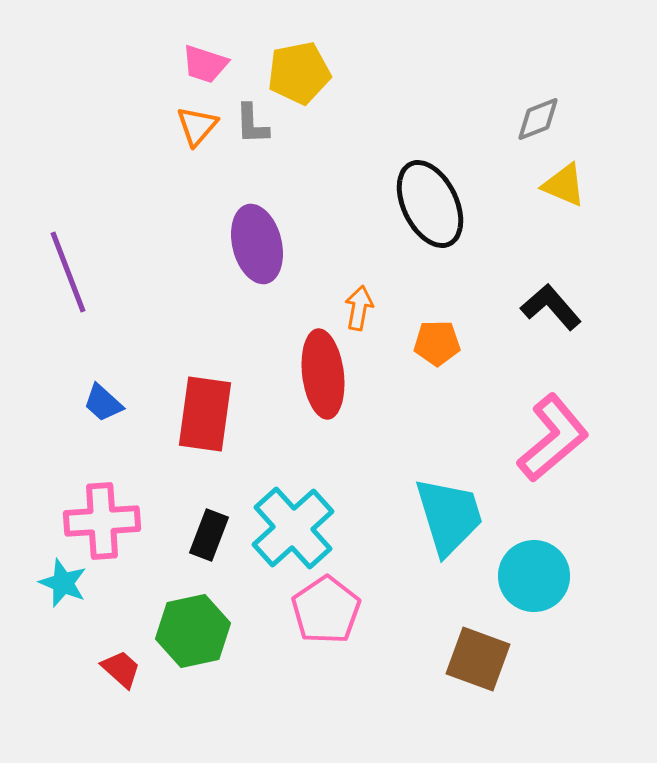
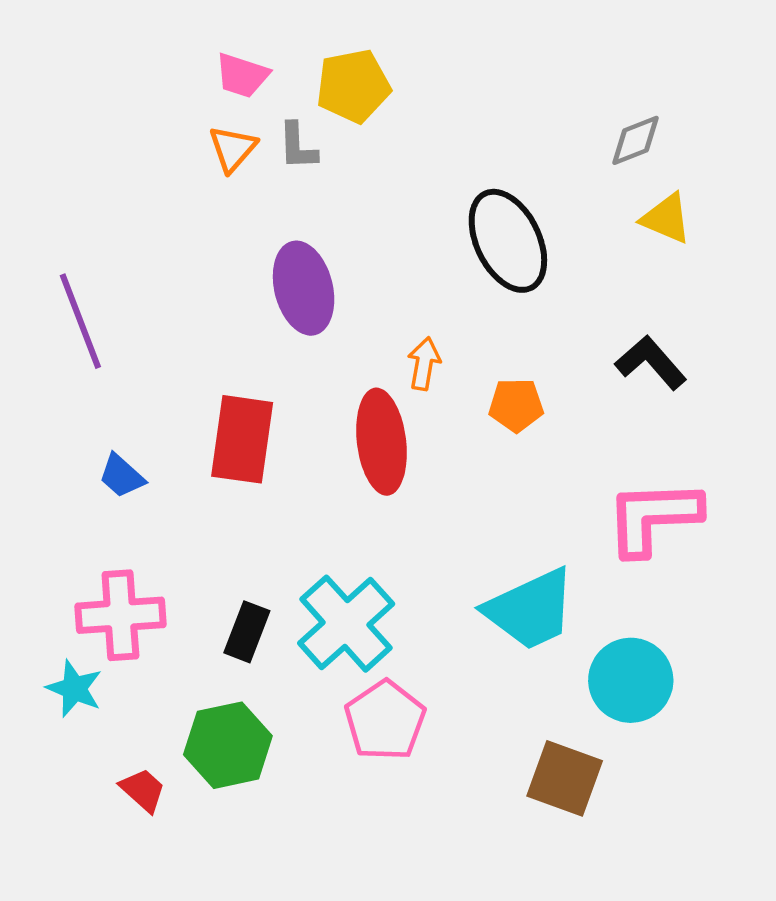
red rectangle: (205, 414) -> (242, 439), moved
pink L-shape: (553, 438) -> (653, 517), turned -142
cyan trapezoid: (449, 516) -> (530, 609), turned 82

